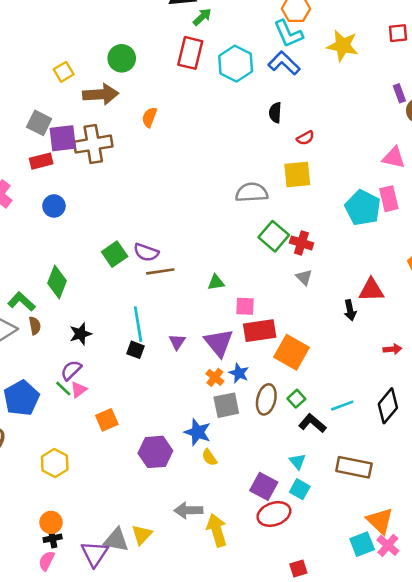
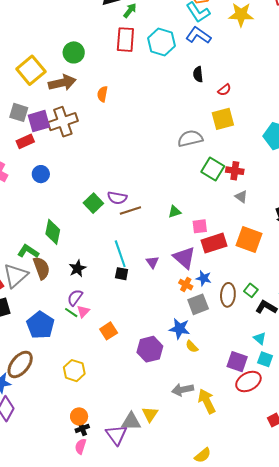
yellow square: (64, 72) -> (31, 70), size x1.8
brown semicircle: (35, 326) -> (41, 268), size x1.6
orange square: (292, 352) -> (249, 239), moved

